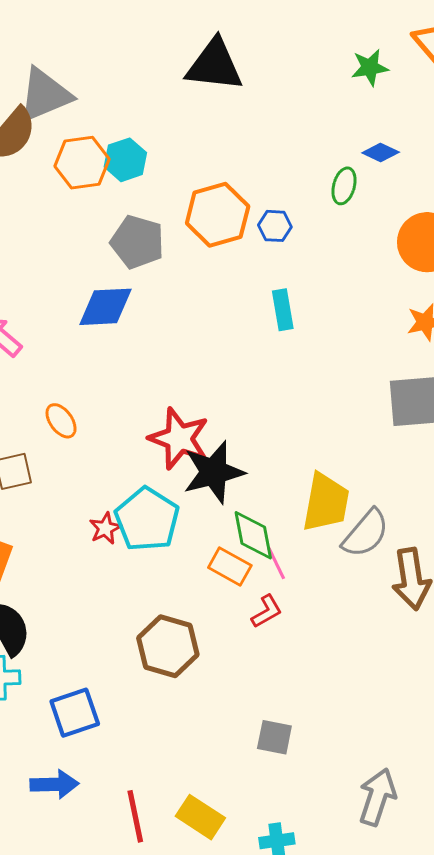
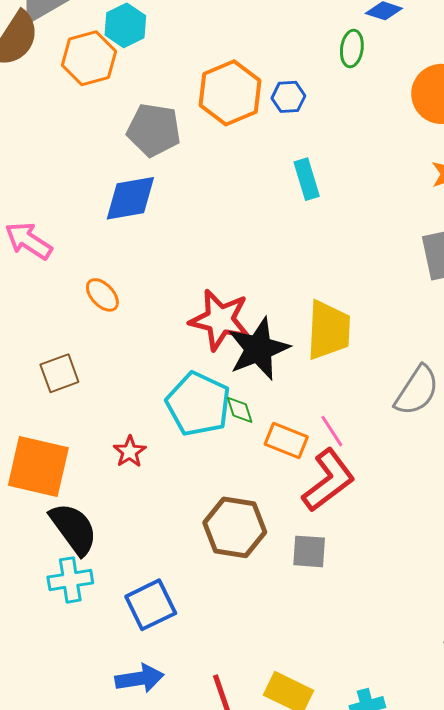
cyan hexagon: (125, 160) -> (125, 25), moved
orange ellipse: (61, 421) -> (102, 295), moved
yellow trapezoid: (326, 502) -> (329, 330), moved
red star: (105, 528) -> (130, 452), moved
green diamond: (253, 535) -> (240, 410), moved, size x0.6
red L-shape: (267, 611) -> (328, 480), size x1.8
gray square: (274, 737) -> (309, 551), moved

